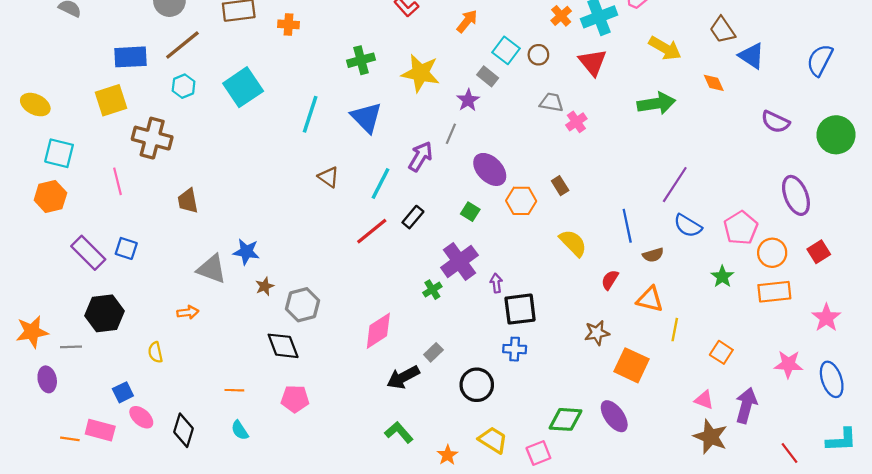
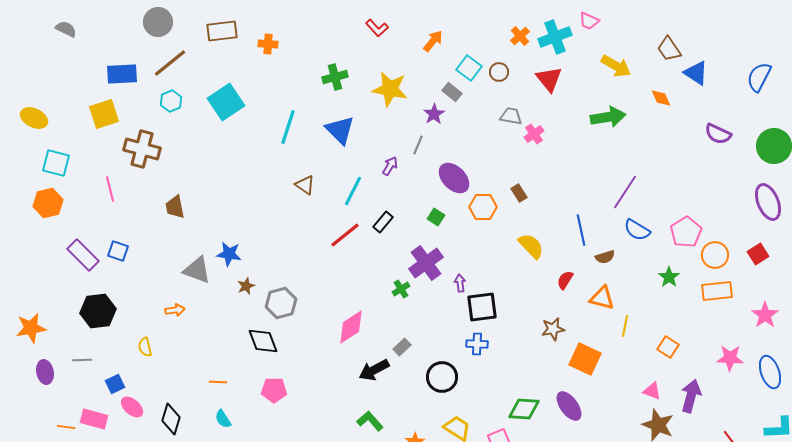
purple arrow: (420, 156) -> (390, 166), size x0.7
purple ellipse: (796, 195) -> (768, 202), moved
gray line: (71, 347) -> (82, 360), moved

